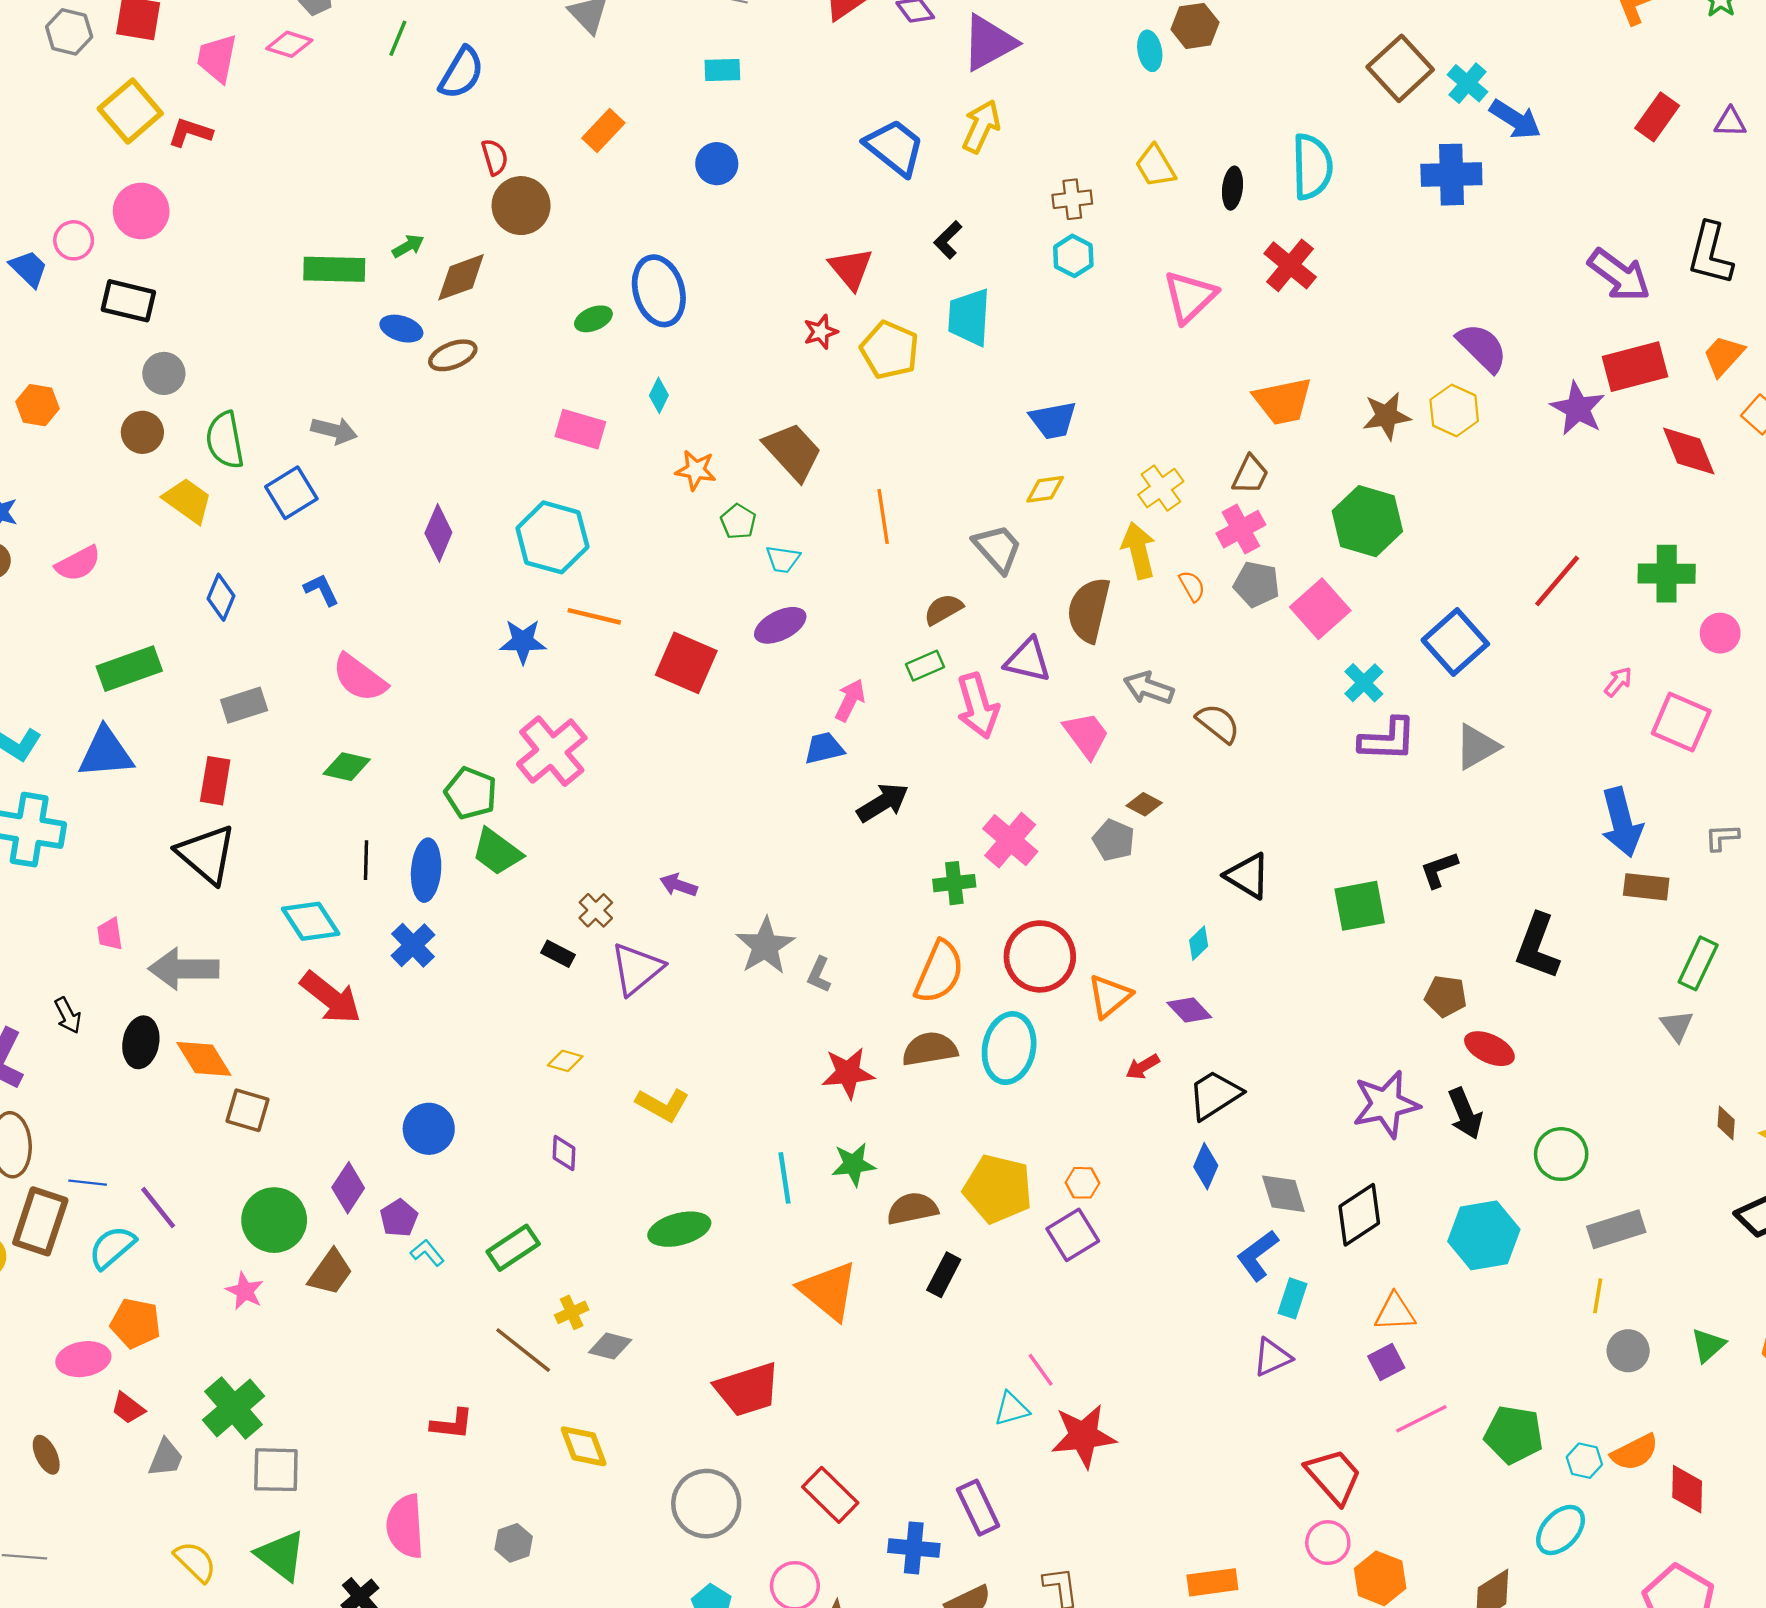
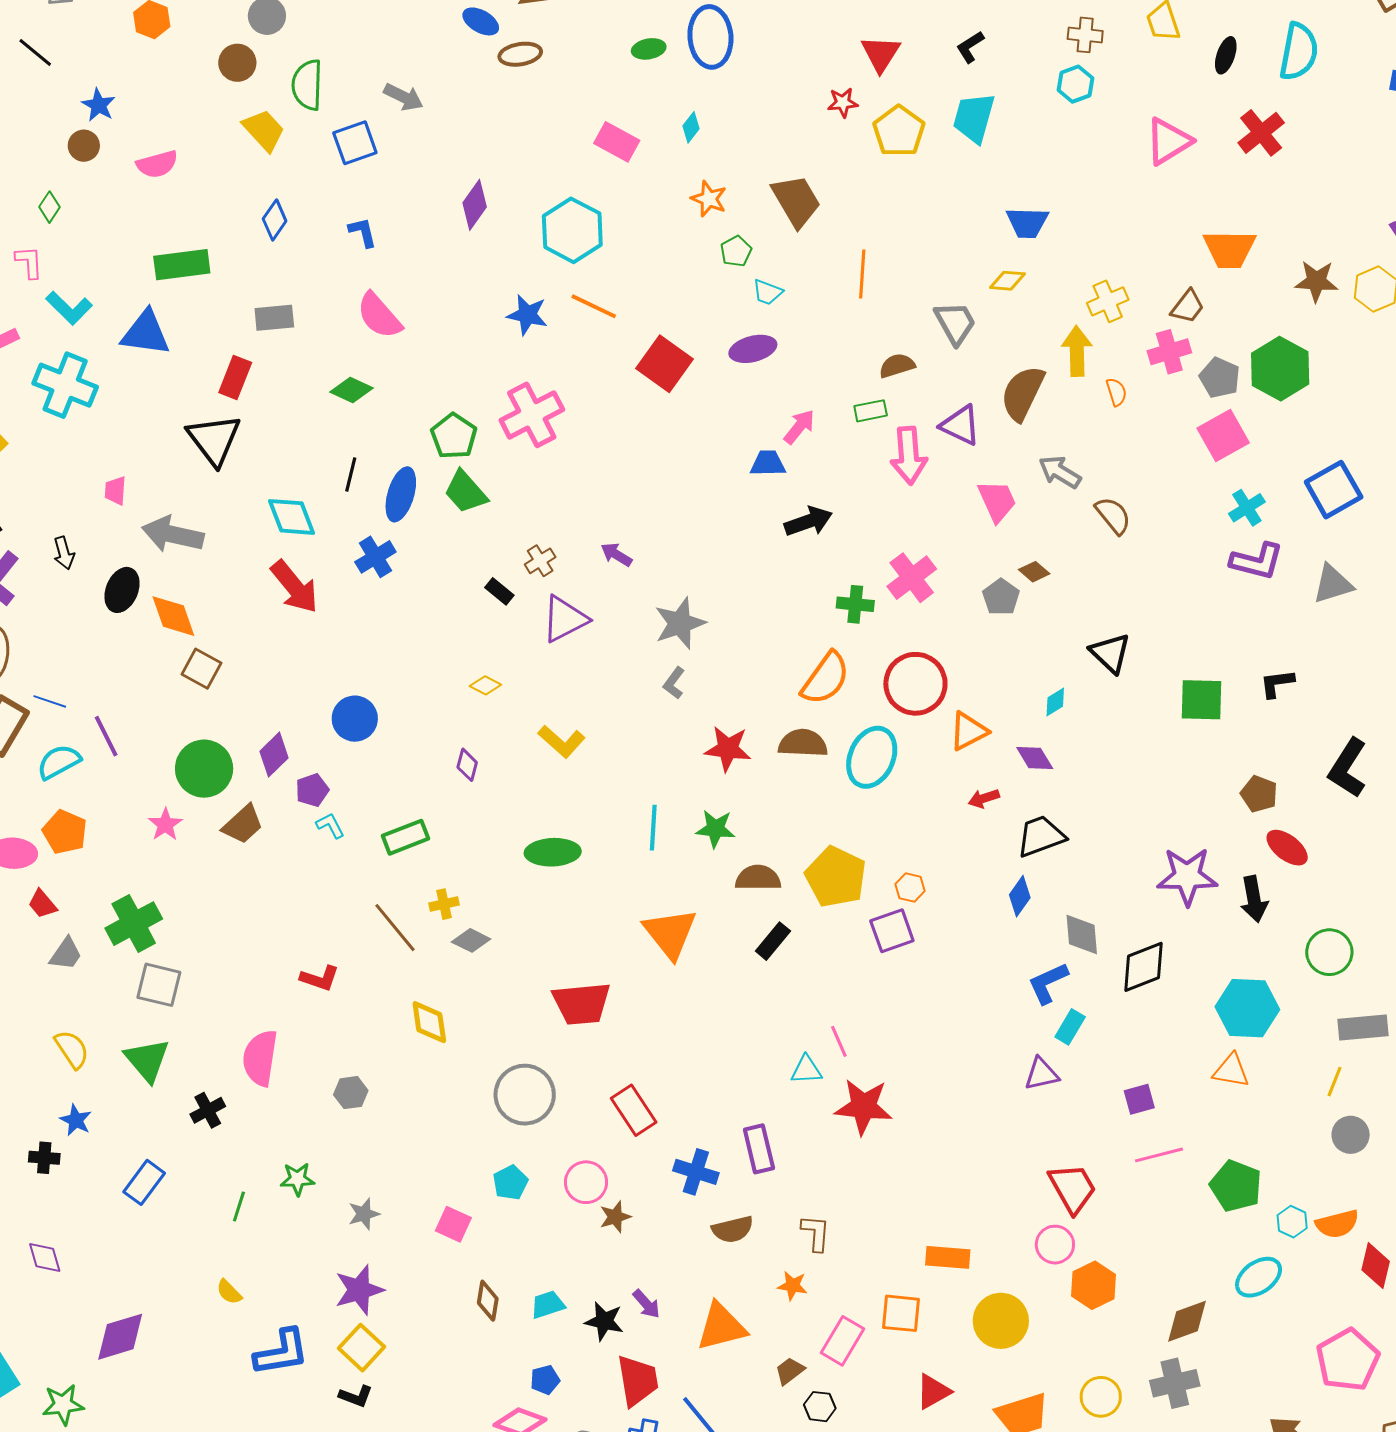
gray pentagon: (1257, 584) -> (1220, 378), moved
gray L-shape: (819, 975) -> (674, 683), moved
orange triangle: (1395, 1312) -> (1231, 1071), moved

